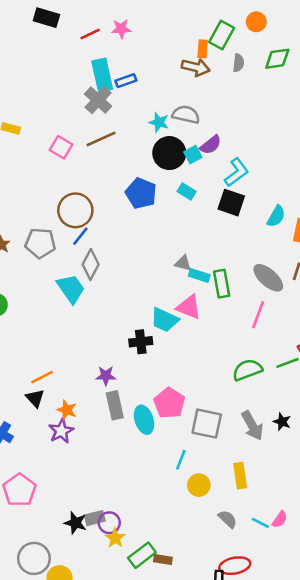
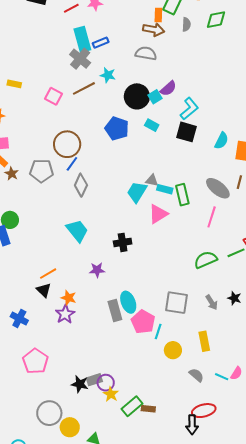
gray semicircle: (186, 115) -> (146, 53), moved
cyan star: (159, 122) -> (108, 75), moved
cyan trapezoid: (71, 289) -> (77, 231), moved
pink triangle: (189, 307) -> (158, 214), turned -50
cyan trapezoid: (165, 320) -> (137, 192), moved, turned 100
pink pentagon: (169, 403) -> (143, 322), moved
gray rectangle: (115, 405) -> (115, 310), moved
gray arrow: (252, 426) -> (212, 302), size x0.7

